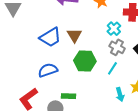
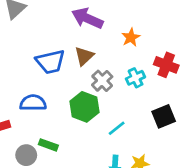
brown triangle: (74, 35) -> (84, 56), moved
gray cross: (117, 47) -> (102, 81), moved

